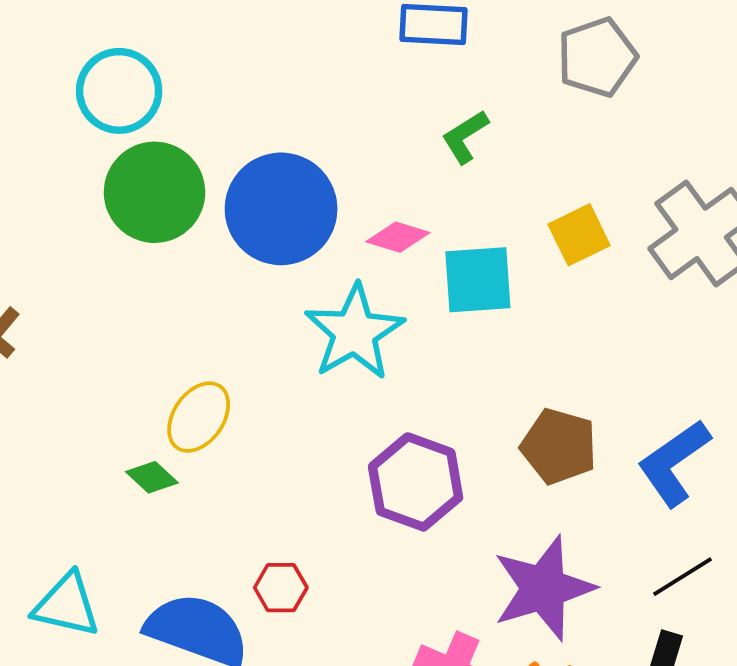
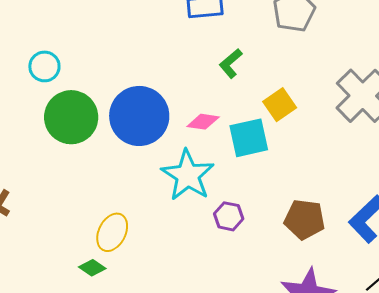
cyan circle: (119, 91) -> (44, 66), size x0.7
yellow square: (579, 235) -> (280, 105), moved
purple hexagon: (416, 482) -> (229, 216), moved, size x0.6

